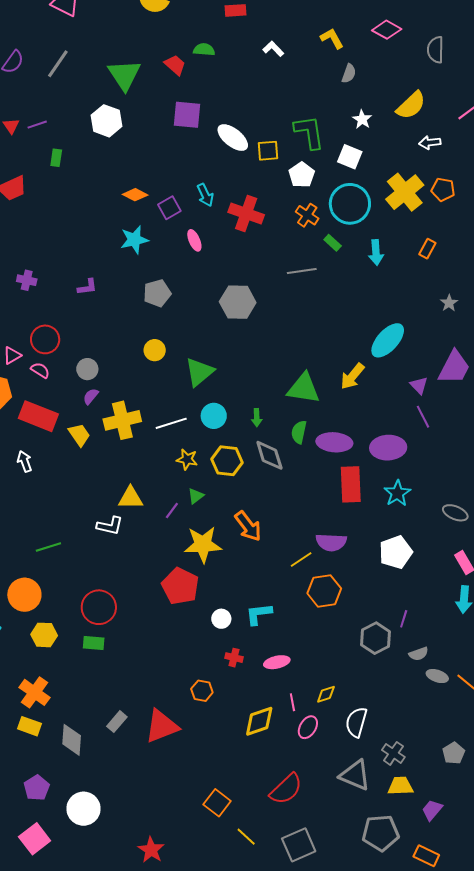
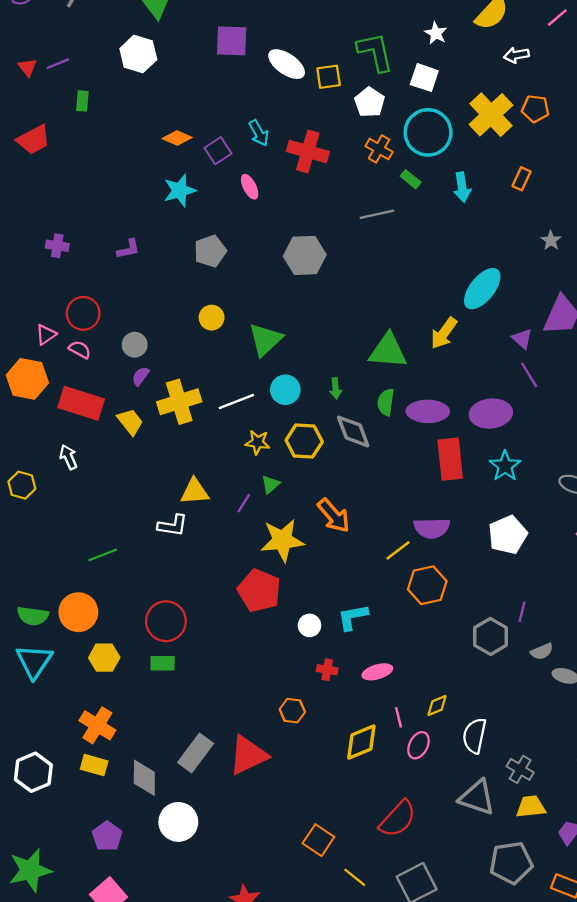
gray rectangle: (117, 722) -> (196, 753), size x1.5
white circle: (84, 809) -> (178, 822), moved

